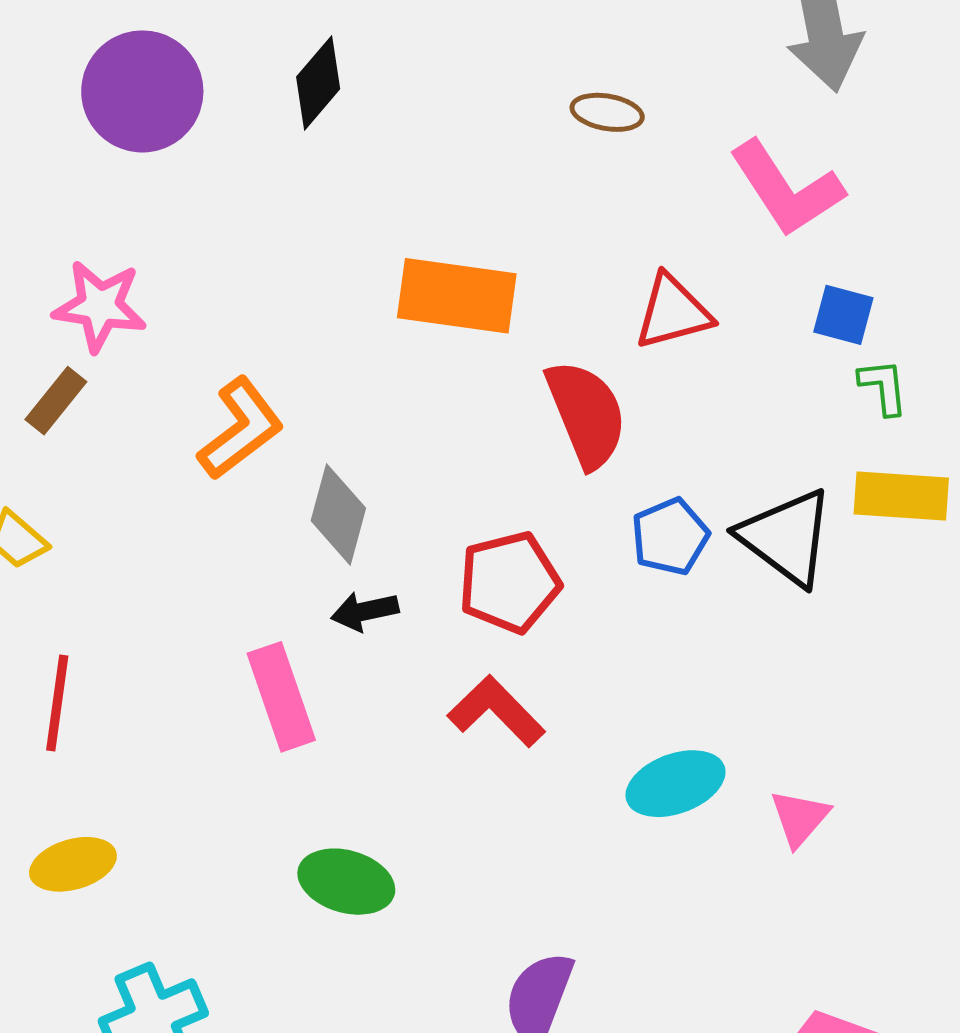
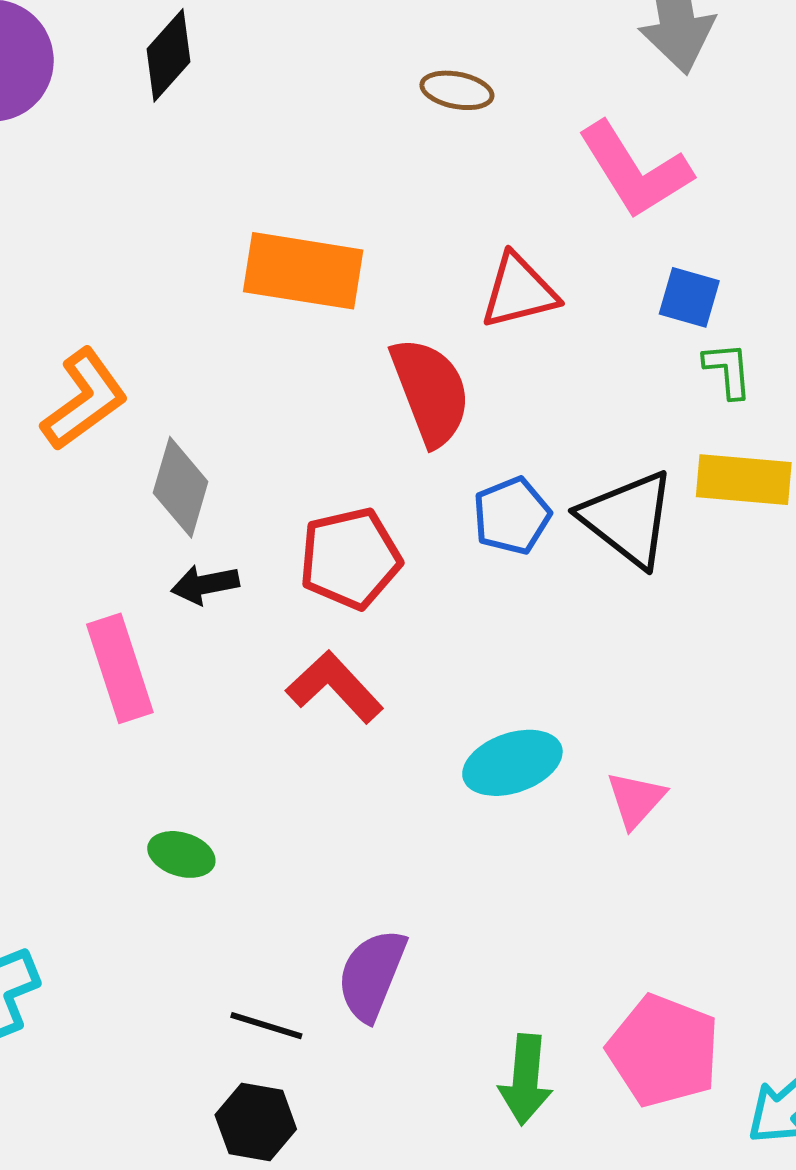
green ellipse: (346, 882) -> (181, 854), size x0.7

